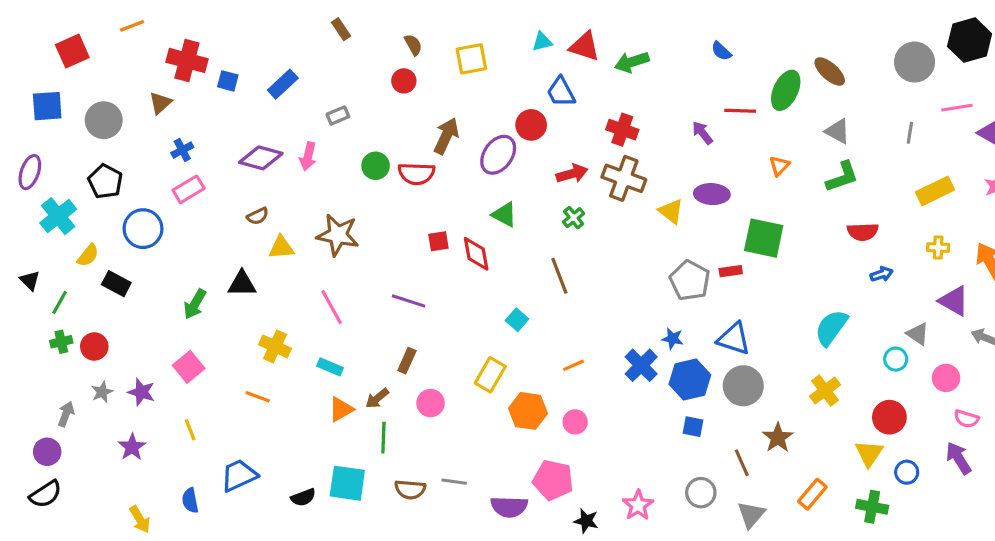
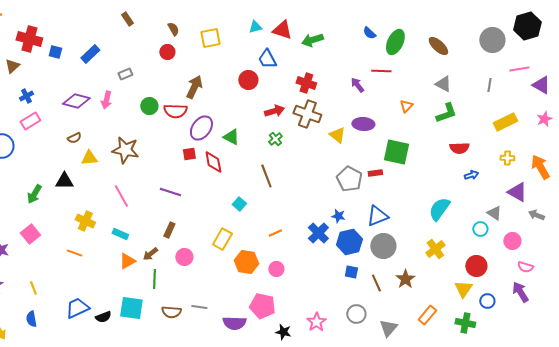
green ellipse: (786, 90) -> (395, 42), moved
purple ellipse: (498, 155) -> (201, 128), moved
blue triangle: (734, 339) -> (377, 216), turned -40
yellow line: (190, 430) -> (33, 288), moved
brown line: (742, 463) -> (376, 283), moved
blue trapezoid: (239, 475) -> (77, 308), moved

